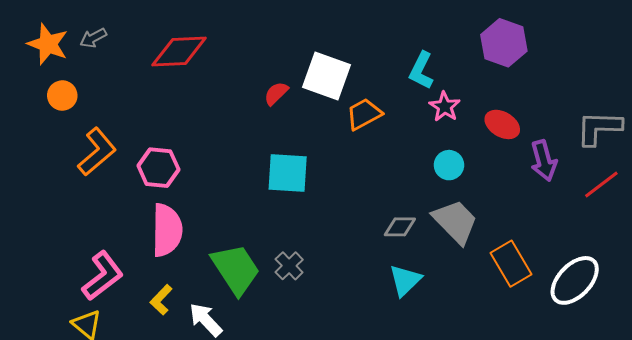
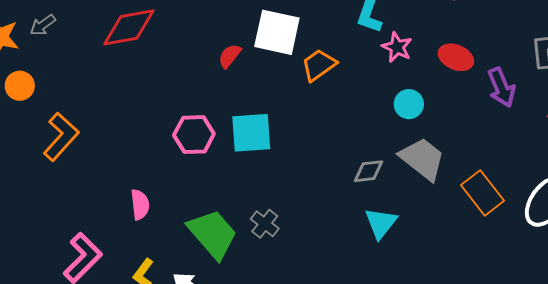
pink hexagon: (158, 168) -> (194, 135), moved
pink semicircle: (167, 230) -> (140, 205), size x0.6

